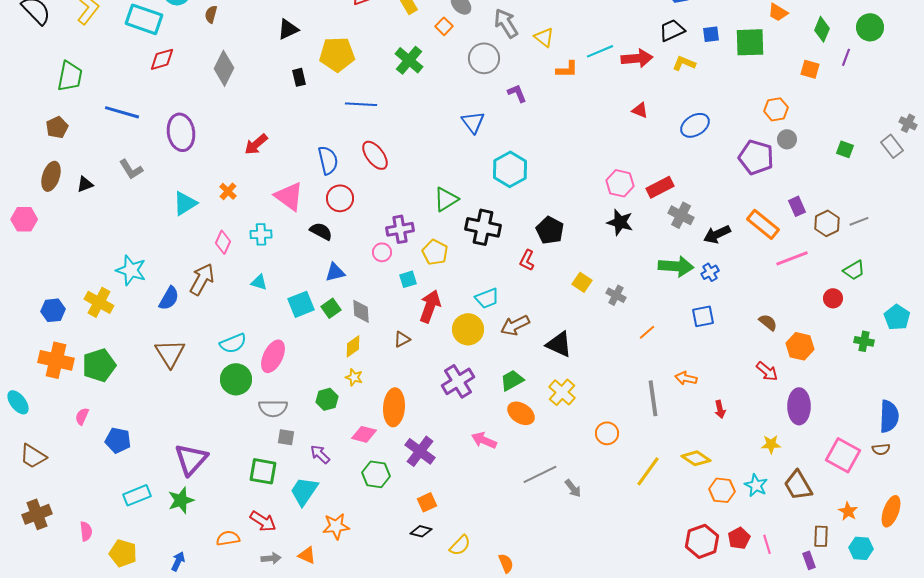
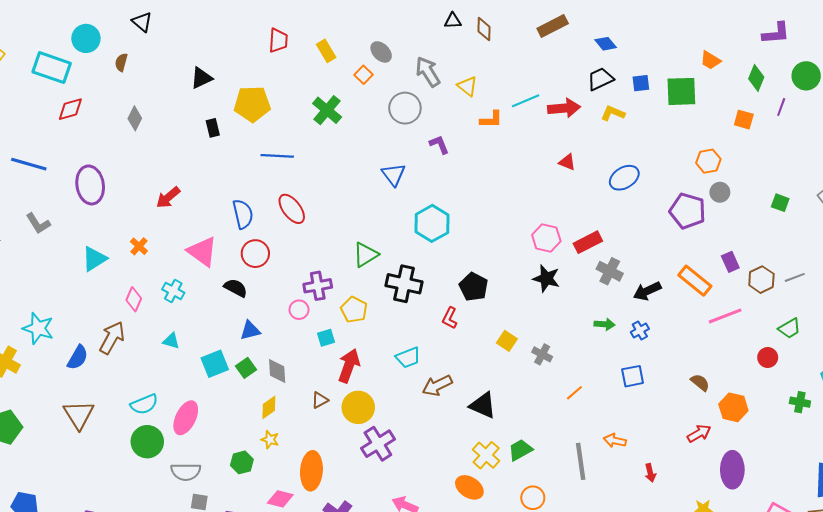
gray diamond: (224, 68) -> (135, 118), size x0.7
cyan cross: (261, 234) -> (173, 291), turned 30
green arrow: (676, 266) -> (605, 324), size x0.6
yellow circle: (468, 329) -> (358, 407), moved
red arrow: (767, 371) -> (699, 433), turned -70
green trapezoid: (512, 380) -> (520, 450), moved
orange ellipse: (521, 413) -> (469, 487), moved

